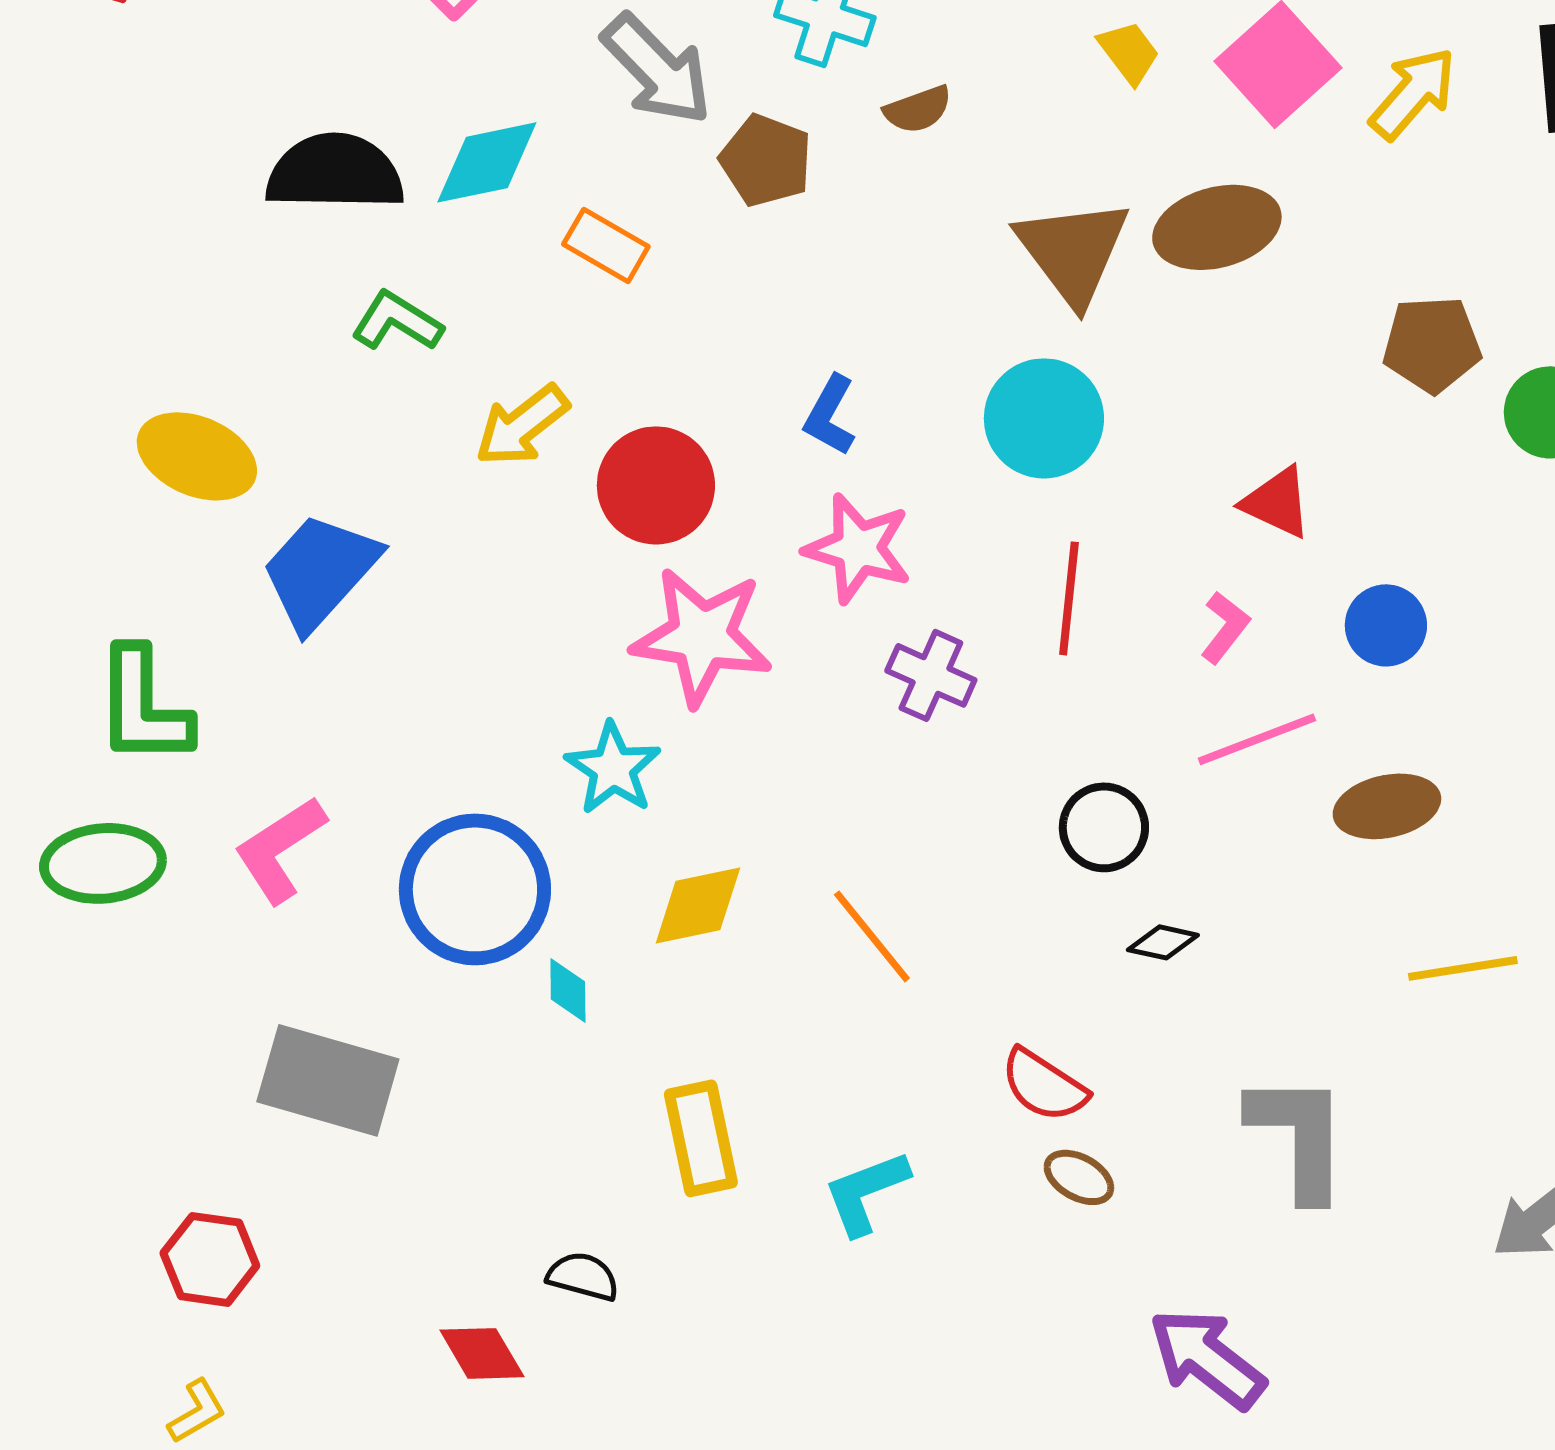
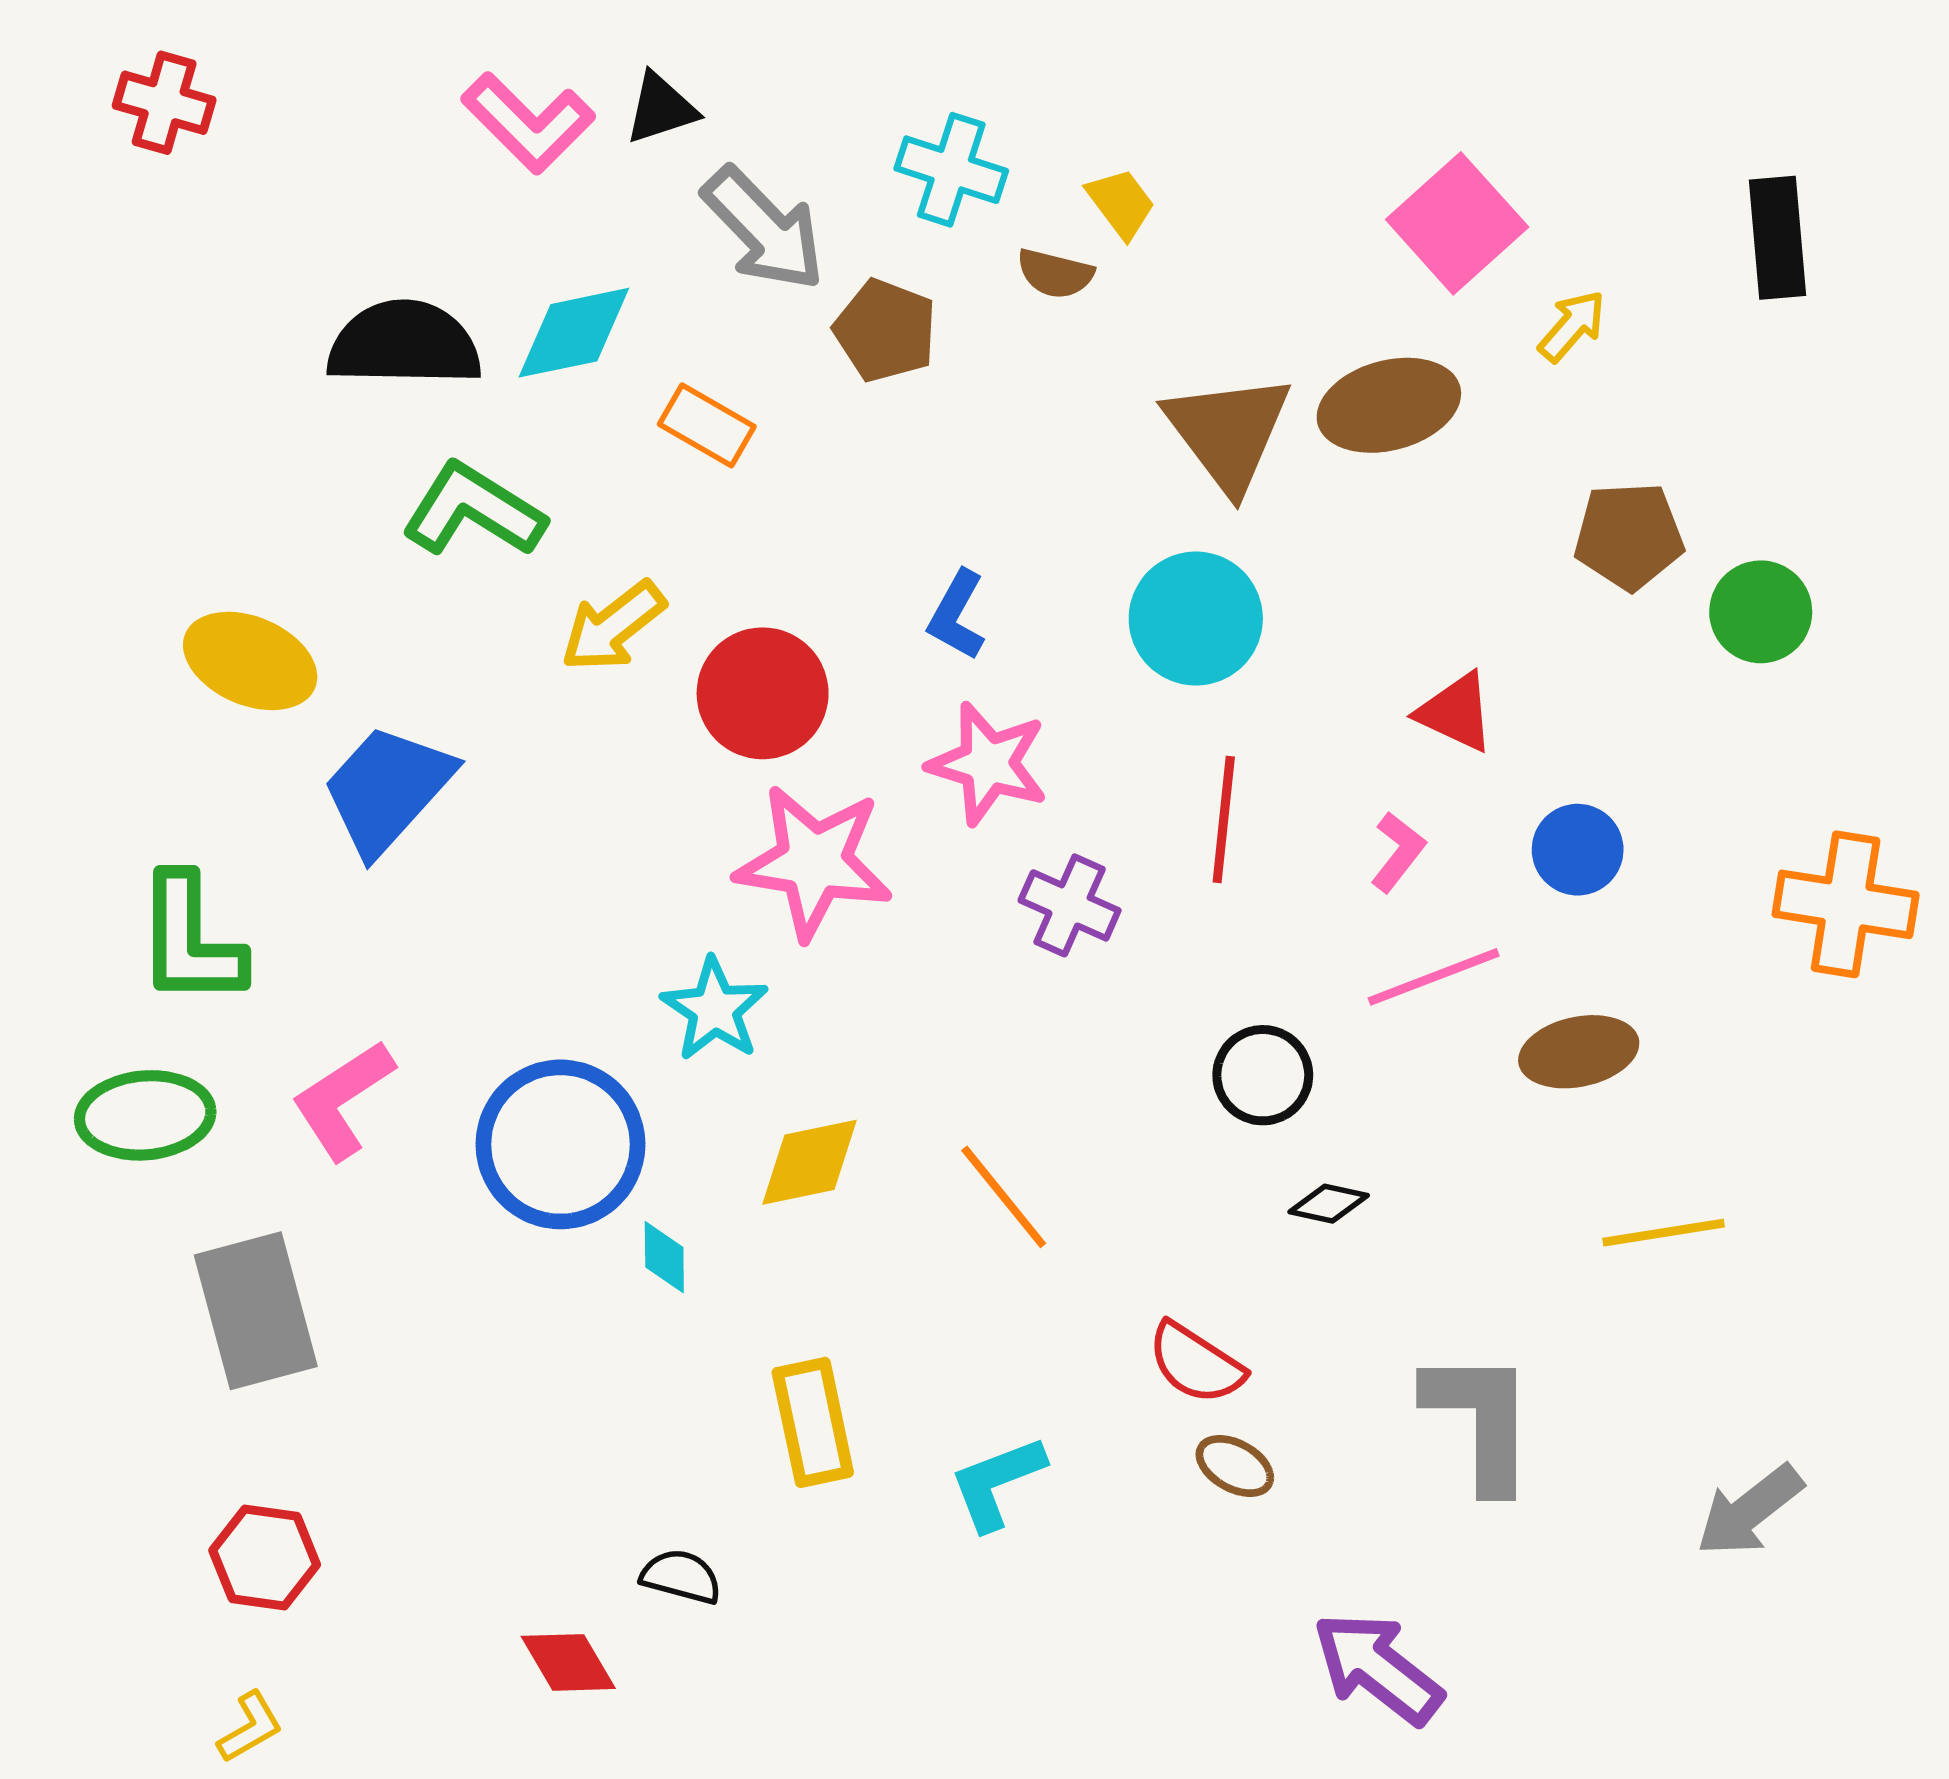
yellow trapezoid: (1129, 52) -> (1121, 203), moved
yellow arrow: (1413, 93) -> (1572, 326), moved, size x0.7
brown semicircle: (918, 109) -> (1055, 274), turned 34
green L-shape: (397, 321) -> (473, 510), size x1.4
gray rectangle: (328, 1080) -> (256, 1311), moved, turned 59

